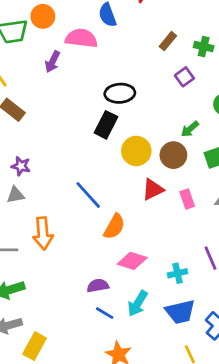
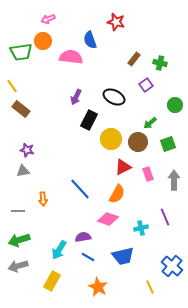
purple arrow: (52, 62) -> (76, 97), moved
black ellipse: (120, 93) -> (114, 97), moved, turned 30
blue line: (88, 195) -> (80, 189), moved
orange semicircle: (114, 227) -> (117, 194), moved
orange arrow: (43, 233) -> (43, 199), size x0.6
cyan arrow: (138, 303) -> (59, 250), moved
blue trapezoid: (180, 312) -> (123, 256), moved
yellow rectangle: (35, 346) -> (52, 281), moved

